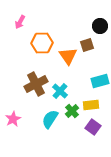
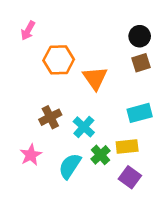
brown square: (87, 45) -> (141, 63), moved
brown cross: (36, 84) -> (50, 117), size x0.7
pink star: (13, 119) -> (31, 155), moved

